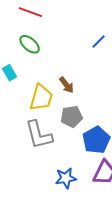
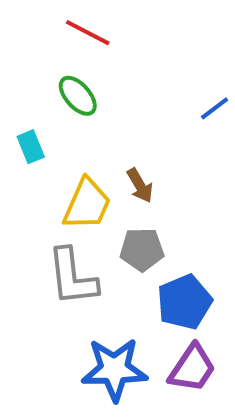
blue star: (66, 178) -> (114, 369), size x1.5

